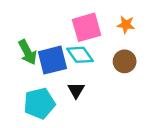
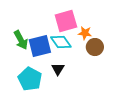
orange star: (126, 25) -> (85, 33), moved
cyan pentagon: (39, 103) -> (30, 79), turned -30

